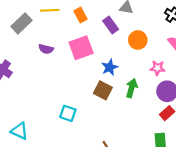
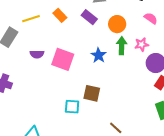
pink square: (81, 48) -> (63, 59), moved, turned -35
green arrow: (132, 88) -> (122, 46), moved
brown square: (103, 90) -> (92, 93), moved

